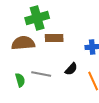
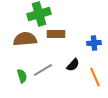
gray line: (41, 74) -> (43, 70), turned -42

